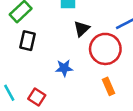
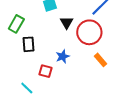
red square: (37, 97) -> (46, 71), moved

